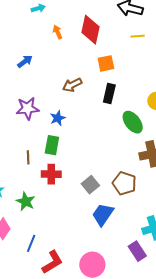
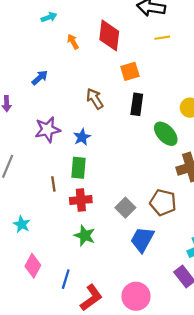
brown arrow: (72, 85) -> (95, 99), turned 90
green star: (26, 201) -> (85, 236), moved

